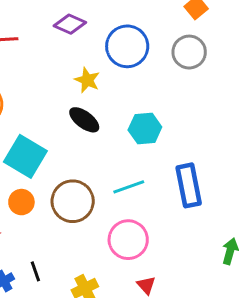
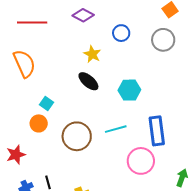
blue circle: (127, 46) -> (121, 33), size x0.6
cyan square: (25, 156) -> (47, 103), size x0.5
orange circle: (21, 202) -> (39, 123), moved
pink circle: (128, 240) -> (141, 161), moved

